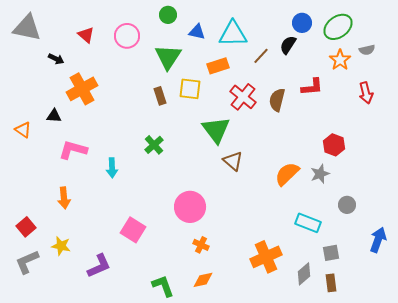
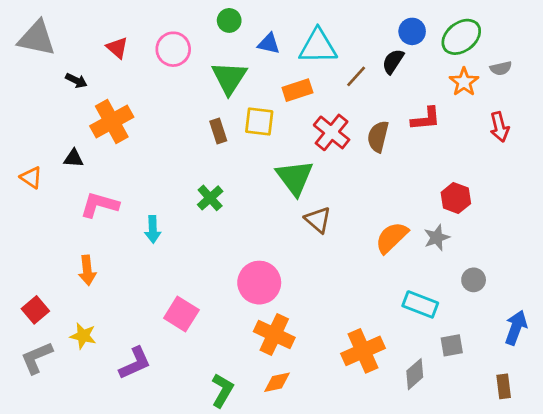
orange cross: (201, 245) -> (274, 334), size x1.8
brown rectangle: (331, 283) -> (504, 386), moved
green L-shape: (163, 286) -> (222, 390), turned 50

